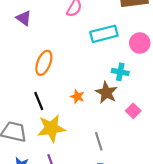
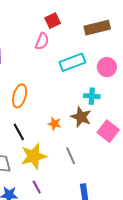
pink square: (133, 111) -> (108, 131), size x1.5
gray line: (99, 141) -> (71, 156), moved

